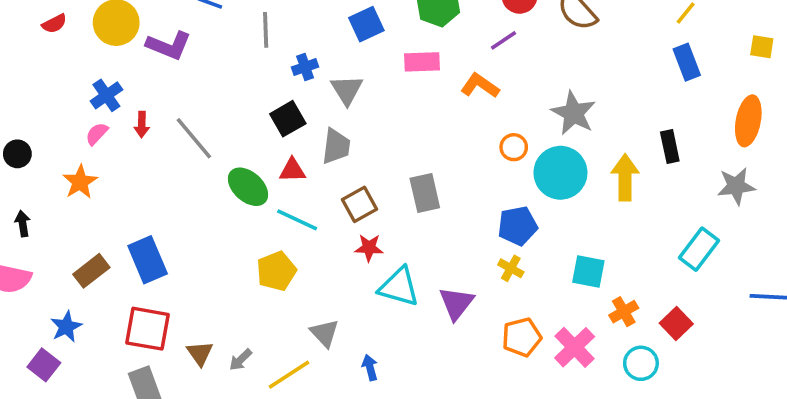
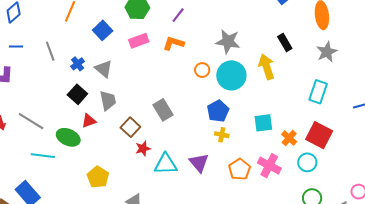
cyan line: (297, 220) -> (43, 156), moved
red square: (676, 324) -> (319, 135), size x1.5

